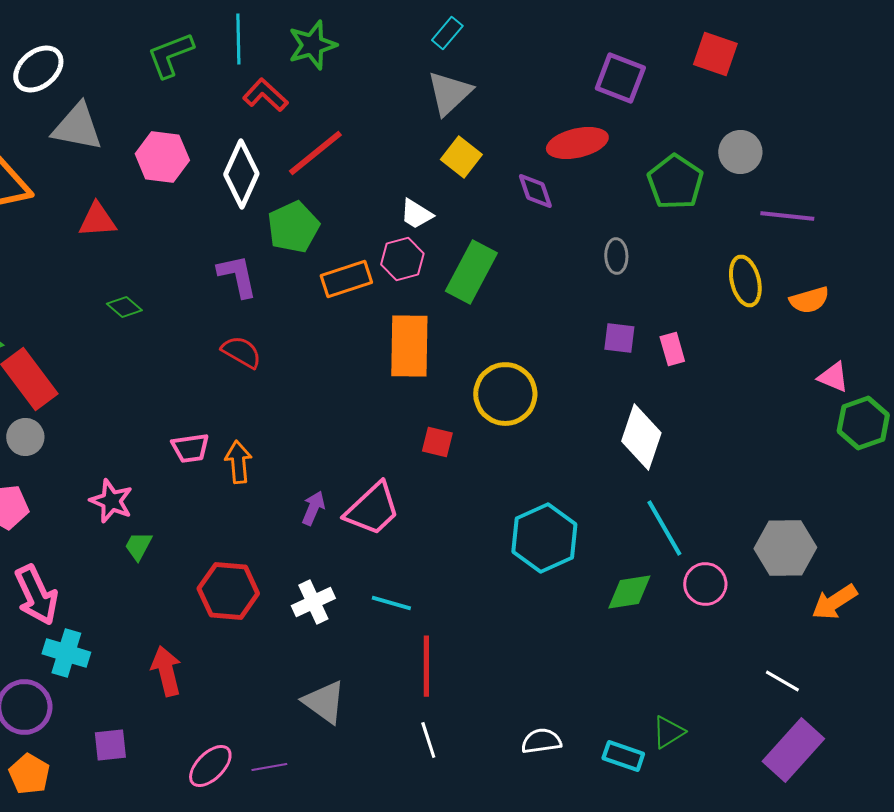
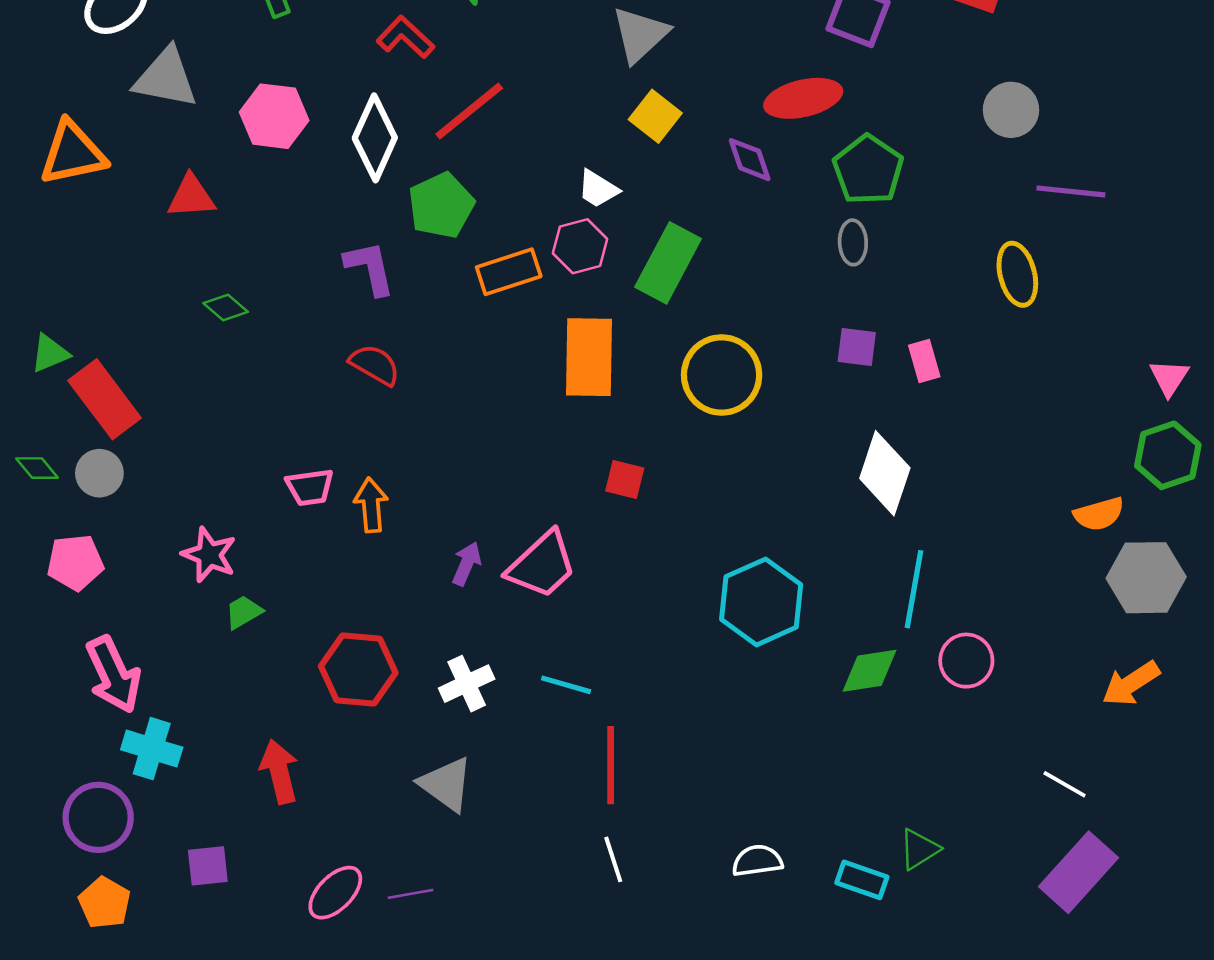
green pentagon: (675, 182) -> (868, 170), moved
orange semicircle: (809, 300) -> (1099, 514), moved
pink triangle: (833, 377) -> (1169, 378), moved, turned 40
yellow circle: (505, 394) -> (722, 375), moved
cyan line: (664, 528) -> (914, 589), turned 40
green trapezoid: (138, 546) -> (244, 612), turned 32
gray hexagon: (785, 548) -> (1146, 578), moved
gray triangle: (324, 702) -> (446, 784), moved

